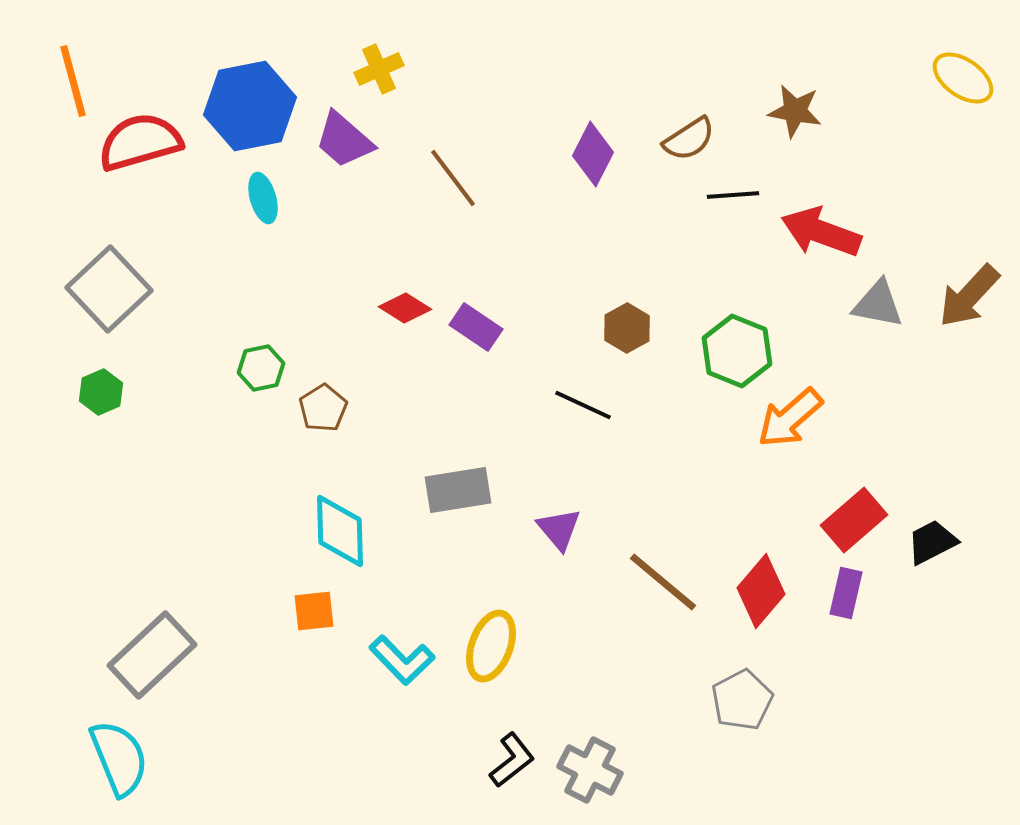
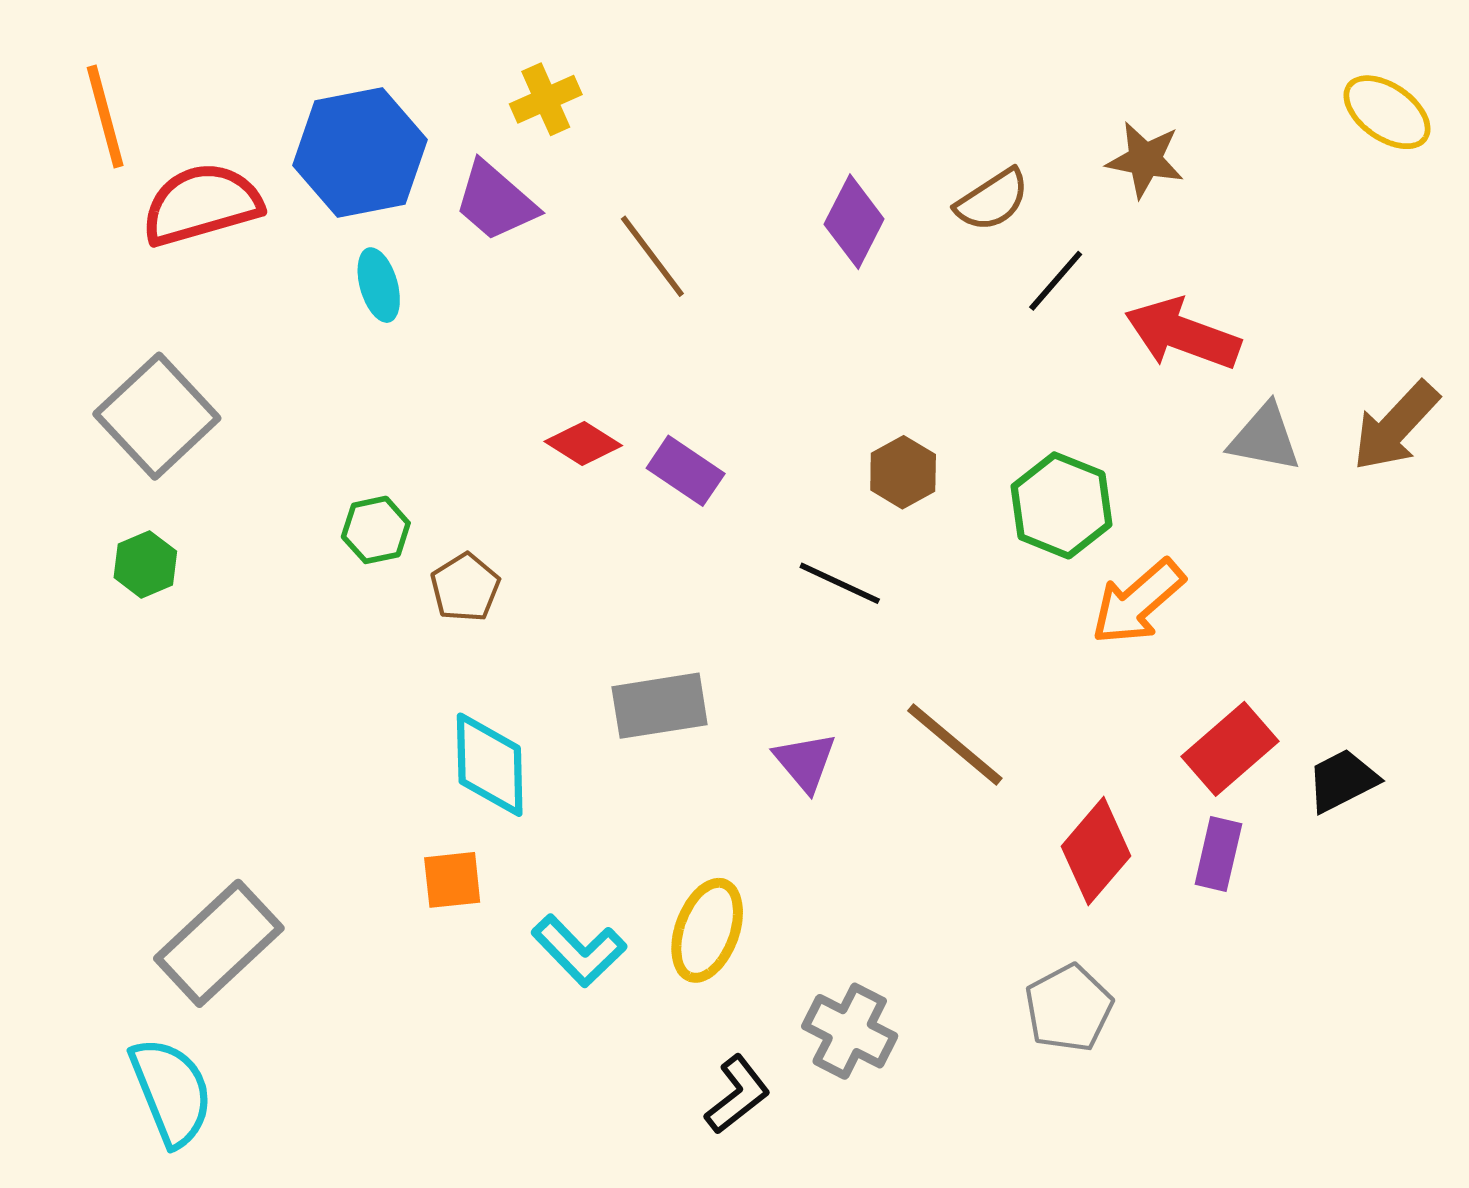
black line: (733, 195) -> (1056, 281), turned -45
brown line: (663, 582) -> (955, 745), moved
gray cross: (590, 770) -> (850, 1031), moved

